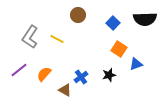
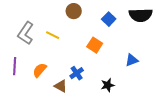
orange square: (119, 49) -> (95, 45), moved
purple line: (19, 70) -> (15, 66), turned -48
black star: (109, 75) -> (108, 85), moved

